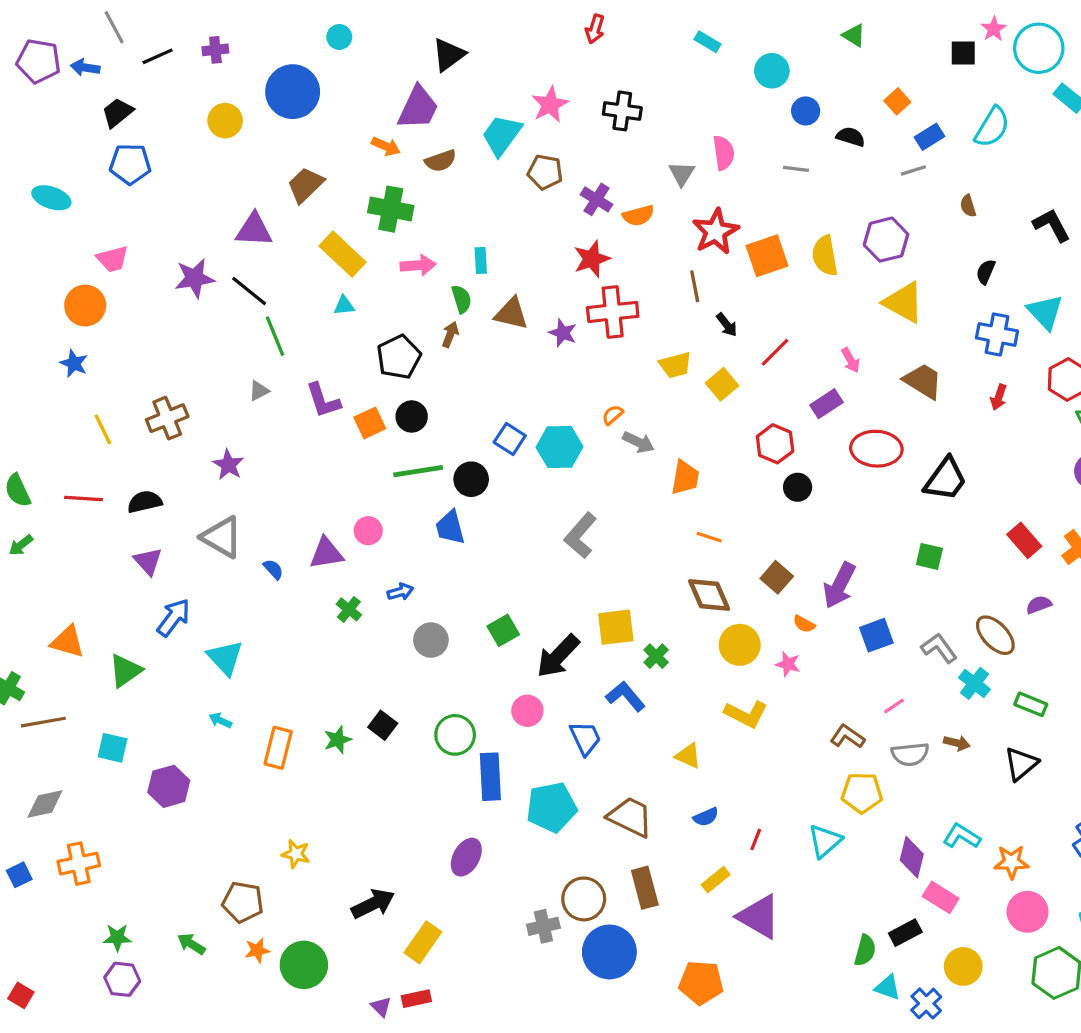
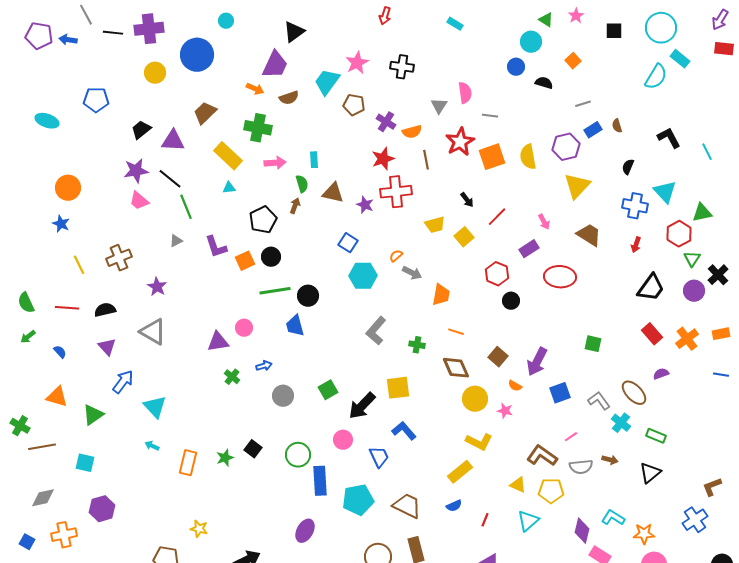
pink star: (994, 29) -> (576, 16), moved
purple cross: (215, 50) -> (149, 29), size x1.8
black line: (158, 56) -> (113, 33), turned 30
cyan circle: (772, 71) -> (531, 42), moved
black trapezoid: (117, 113) -> (141, 130), moved
cyan semicircle: (992, 127) -> (656, 77), moved
blue rectangle: (929, 137) -> (593, 130), moved
gray line: (796, 169) -> (490, 116), moved
pink trapezoid: (113, 259) -> (139, 201), moved, turned 55
brown line: (695, 286) -> (426, 160), moved
yellow triangle: (904, 302) -> (577, 186), turned 44
blue square: (510, 439) -> (348, 243), moved
black trapezoid: (946, 479) -> (651, 288), moved
blue semicircle: (273, 569) -> (60, 352), moved
green cross: (656, 656) -> (417, 345), moved, turned -35
brown L-shape: (847, 737) -> (542, 456), size x1.4
yellow triangle: (688, 756) -> (518, 485), moved
purple hexagon: (169, 786) -> (102, 509), moved
blue square: (19, 875) -> (27, 542), turned -35
yellow rectangle: (716, 880) -> (460, 472), moved, size x1.4

